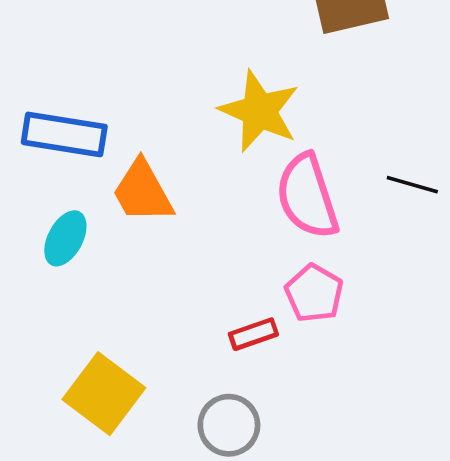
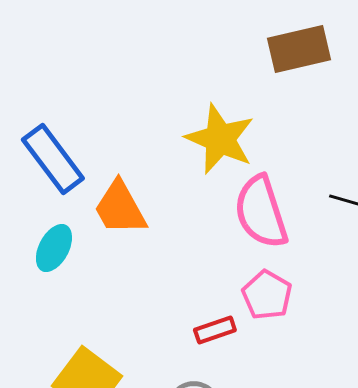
blue rectangle: (64, 134) -> (53, 159), turned 44

